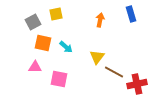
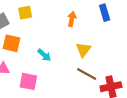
cyan arrow: (66, 47) -> (44, 55), moved
yellow triangle: (97, 57) -> (83, 50), moved

